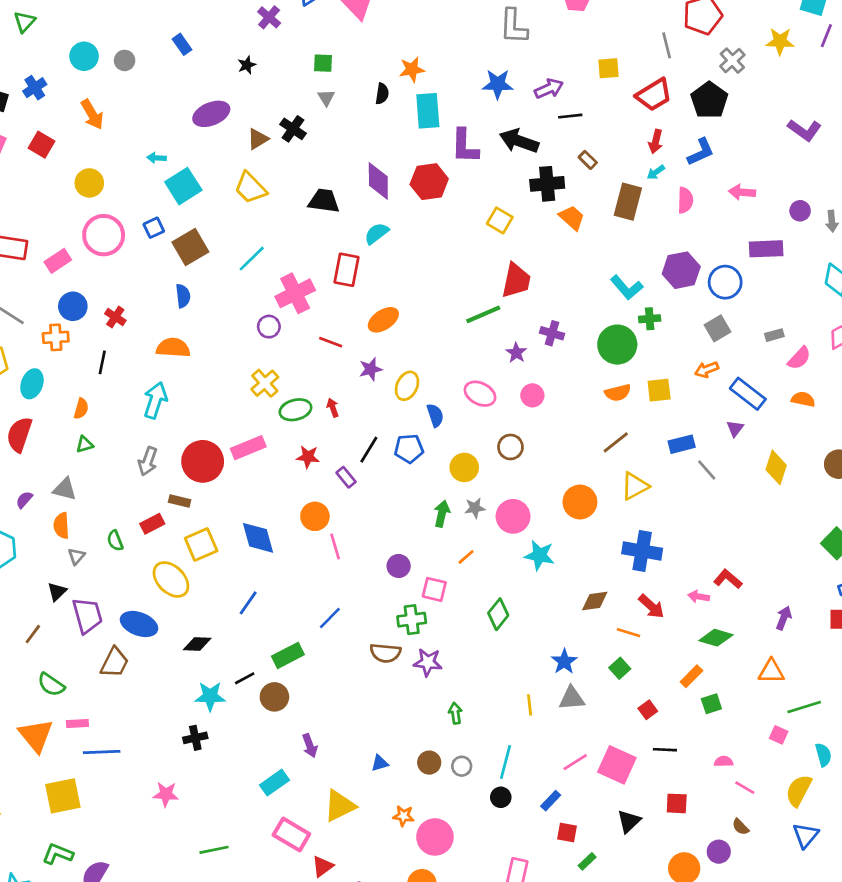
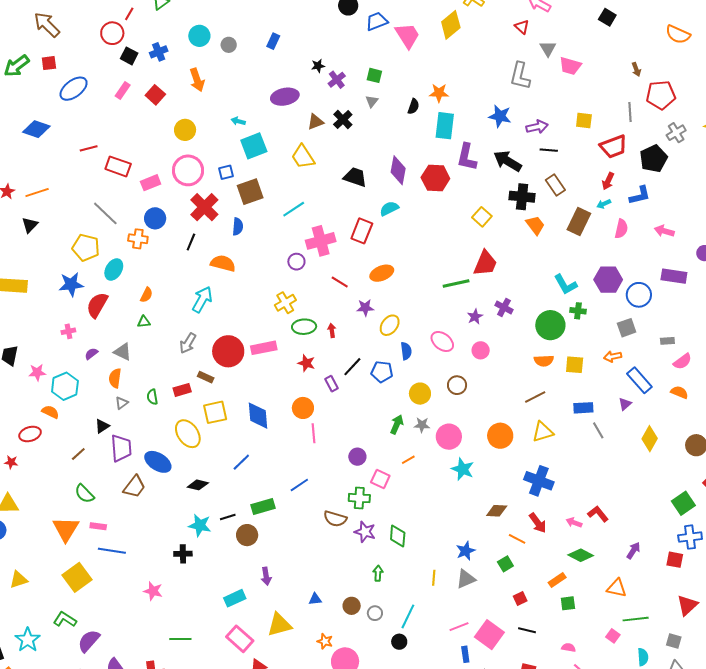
purple cross: (269, 17) -> (337, 80), moved
blue rectangle: (182, 44) -> (273, 41), turned 49
brown rectangle: (588, 160) -> (555, 185), size x1.5
red cross: (115, 317) -> (204, 207), moved, size x1.8
black line: (102, 362) -> (191, 242), moved
green diamond: (498, 614) -> (398, 536), moved, turned -45
gray triangle: (572, 698) -> (466, 579), turned -30
yellow square: (63, 796) -> (77, 577), turned -36
blue rectangle: (551, 801) -> (465, 654), moved, turned -63

